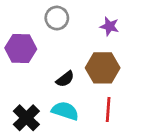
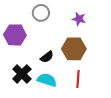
black cross: (26, 118) -> (22, 74), moved

